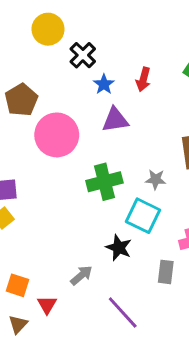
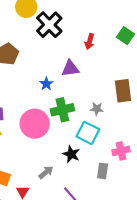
black cross: (83, 55) -> (49, 25), size x1.5
blue star: (104, 84) -> (46, 84), moved
pink circle: (57, 135) -> (35, 124), moved

